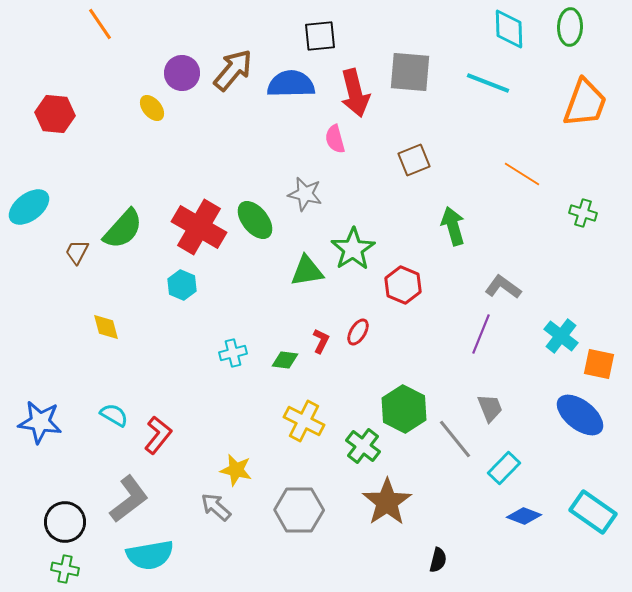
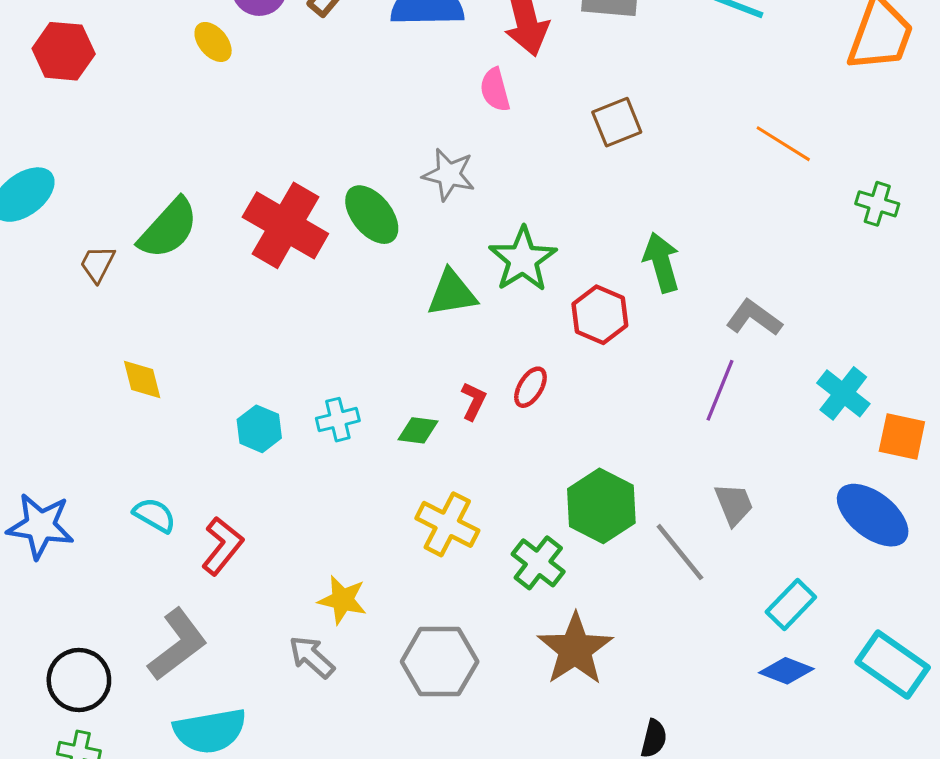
green arrow: (453, 226) -> (661, 262), moved
cyan hexagon: (182, 285) -> (259, 429), moved
cyan rectangle: (504, 468) -> (791, 604), moved

